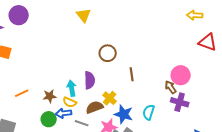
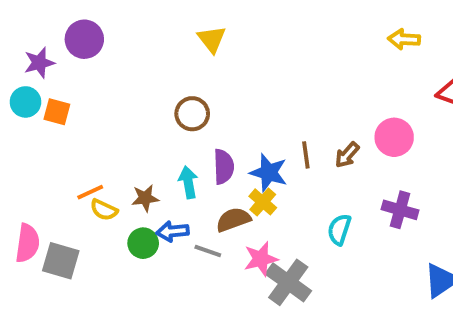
yellow arrow: (195, 15) -> (404, 39), moved
brown circle: (108, 53) -> (192, 114), moved
pink circle: (181, 75) -> (394, 137), moved
brown arrow: (171, 87) -> (347, 155), moved, turned -104
yellow semicircle: (70, 102) -> (104, 210), moved
blue star: (124, 114) -> (269, 173), moved

